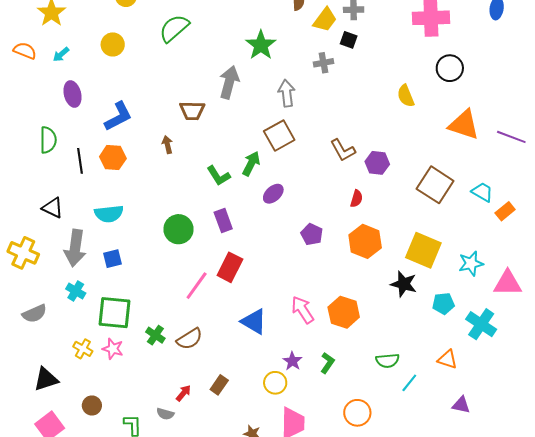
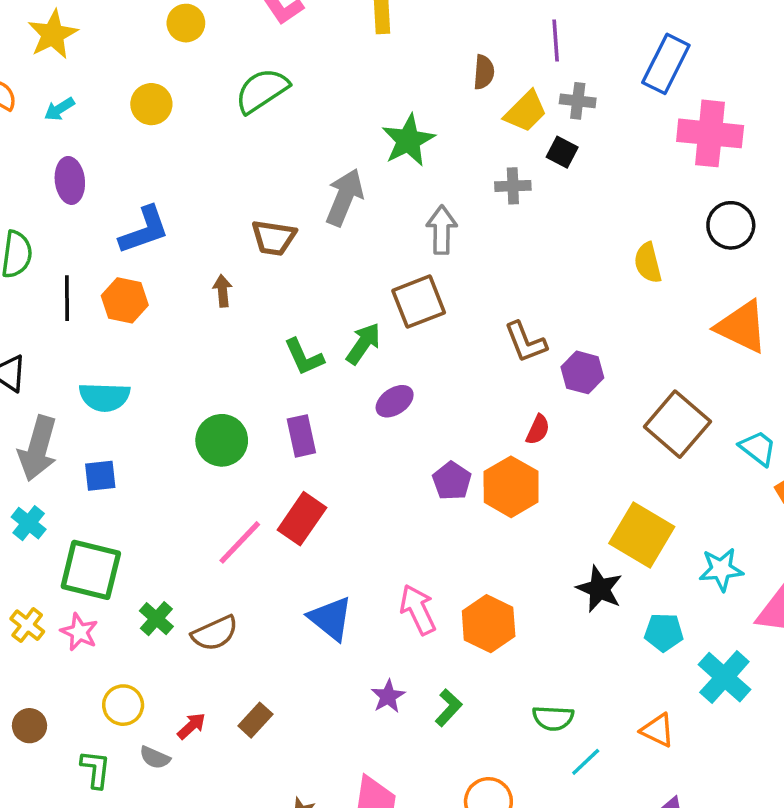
orange hexagon: (365, 241) -> (511, 487), moved
yellow circle: (275, 383) -> (123, 705), moved

